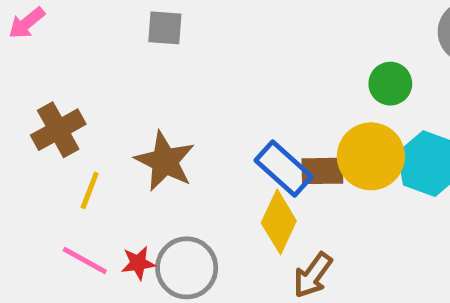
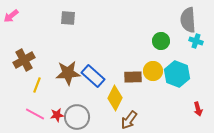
yellow circle: (371, 156) -> (153, 71), size x0.7
brown star: (165, 161) -> (68, 73), turned -30
blue rectangle: (284, 168) -> (93, 76), moved

